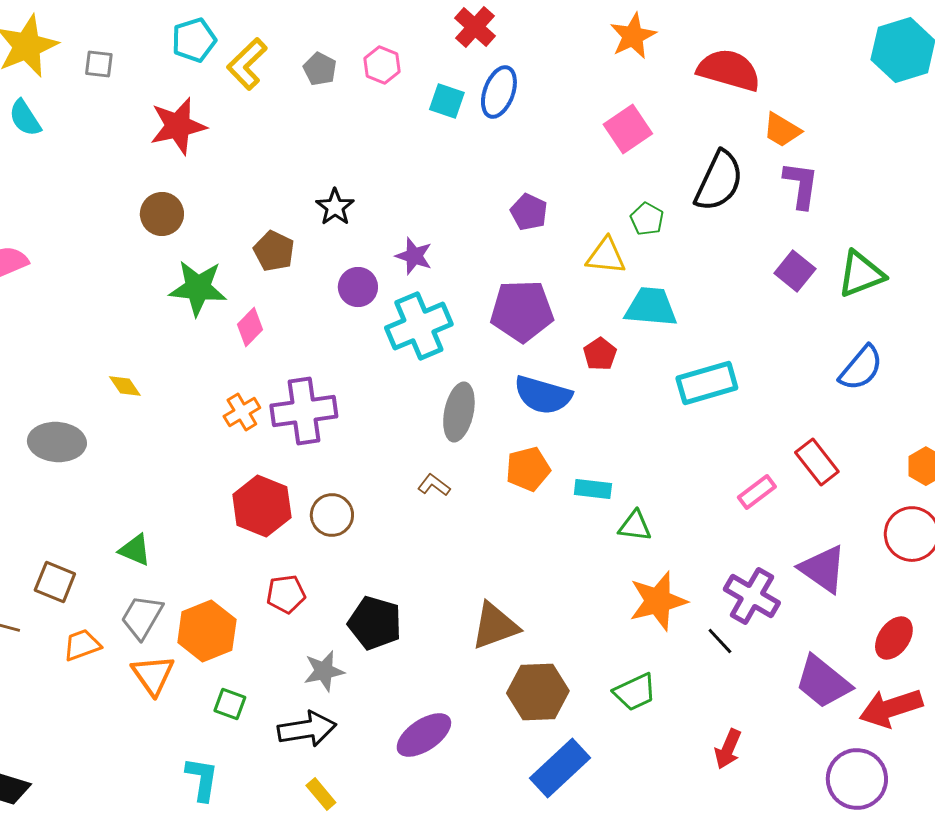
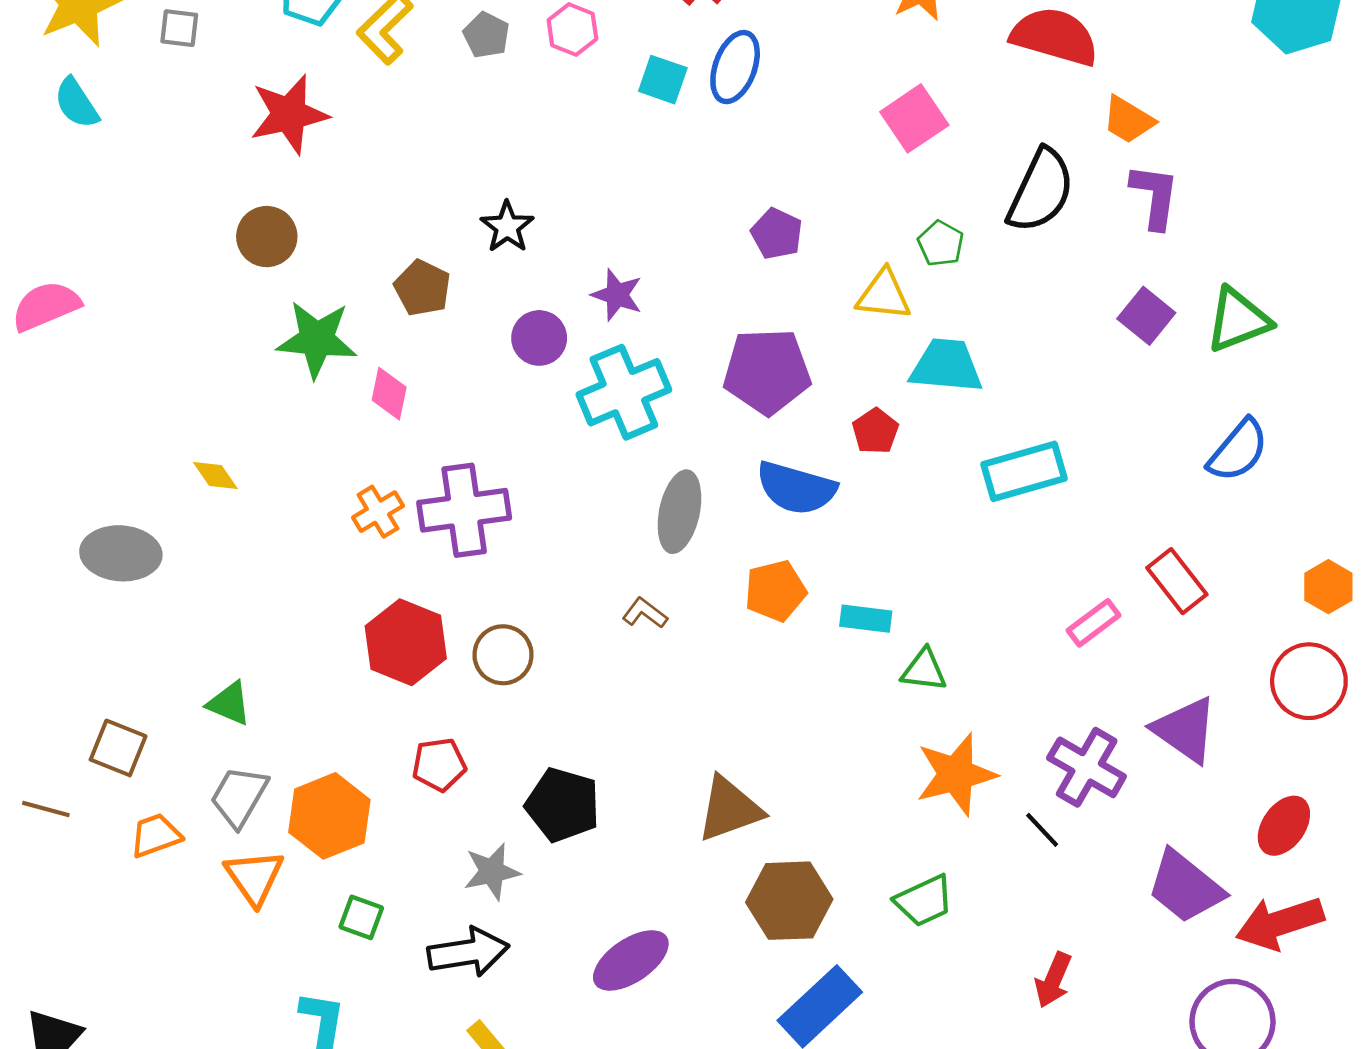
pink diamond: (250, 327) -> (389, 394), turned -33

